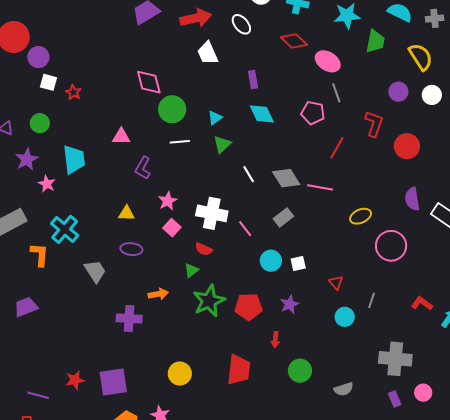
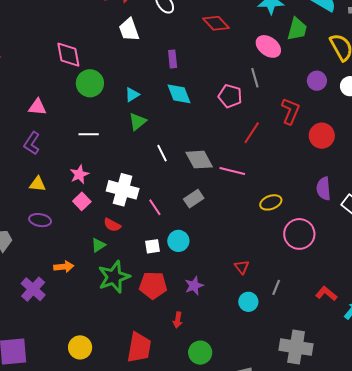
pink ellipse: (328, 61) -> (268, 46), moved
white line: (180, 142) -> (89, 134), moved
purple L-shape: (143, 168) -> (32, 143), moved
white square: (298, 263) -> (152, 246), moved
purple cross: (129, 318) -> (33, 289), turned 35

